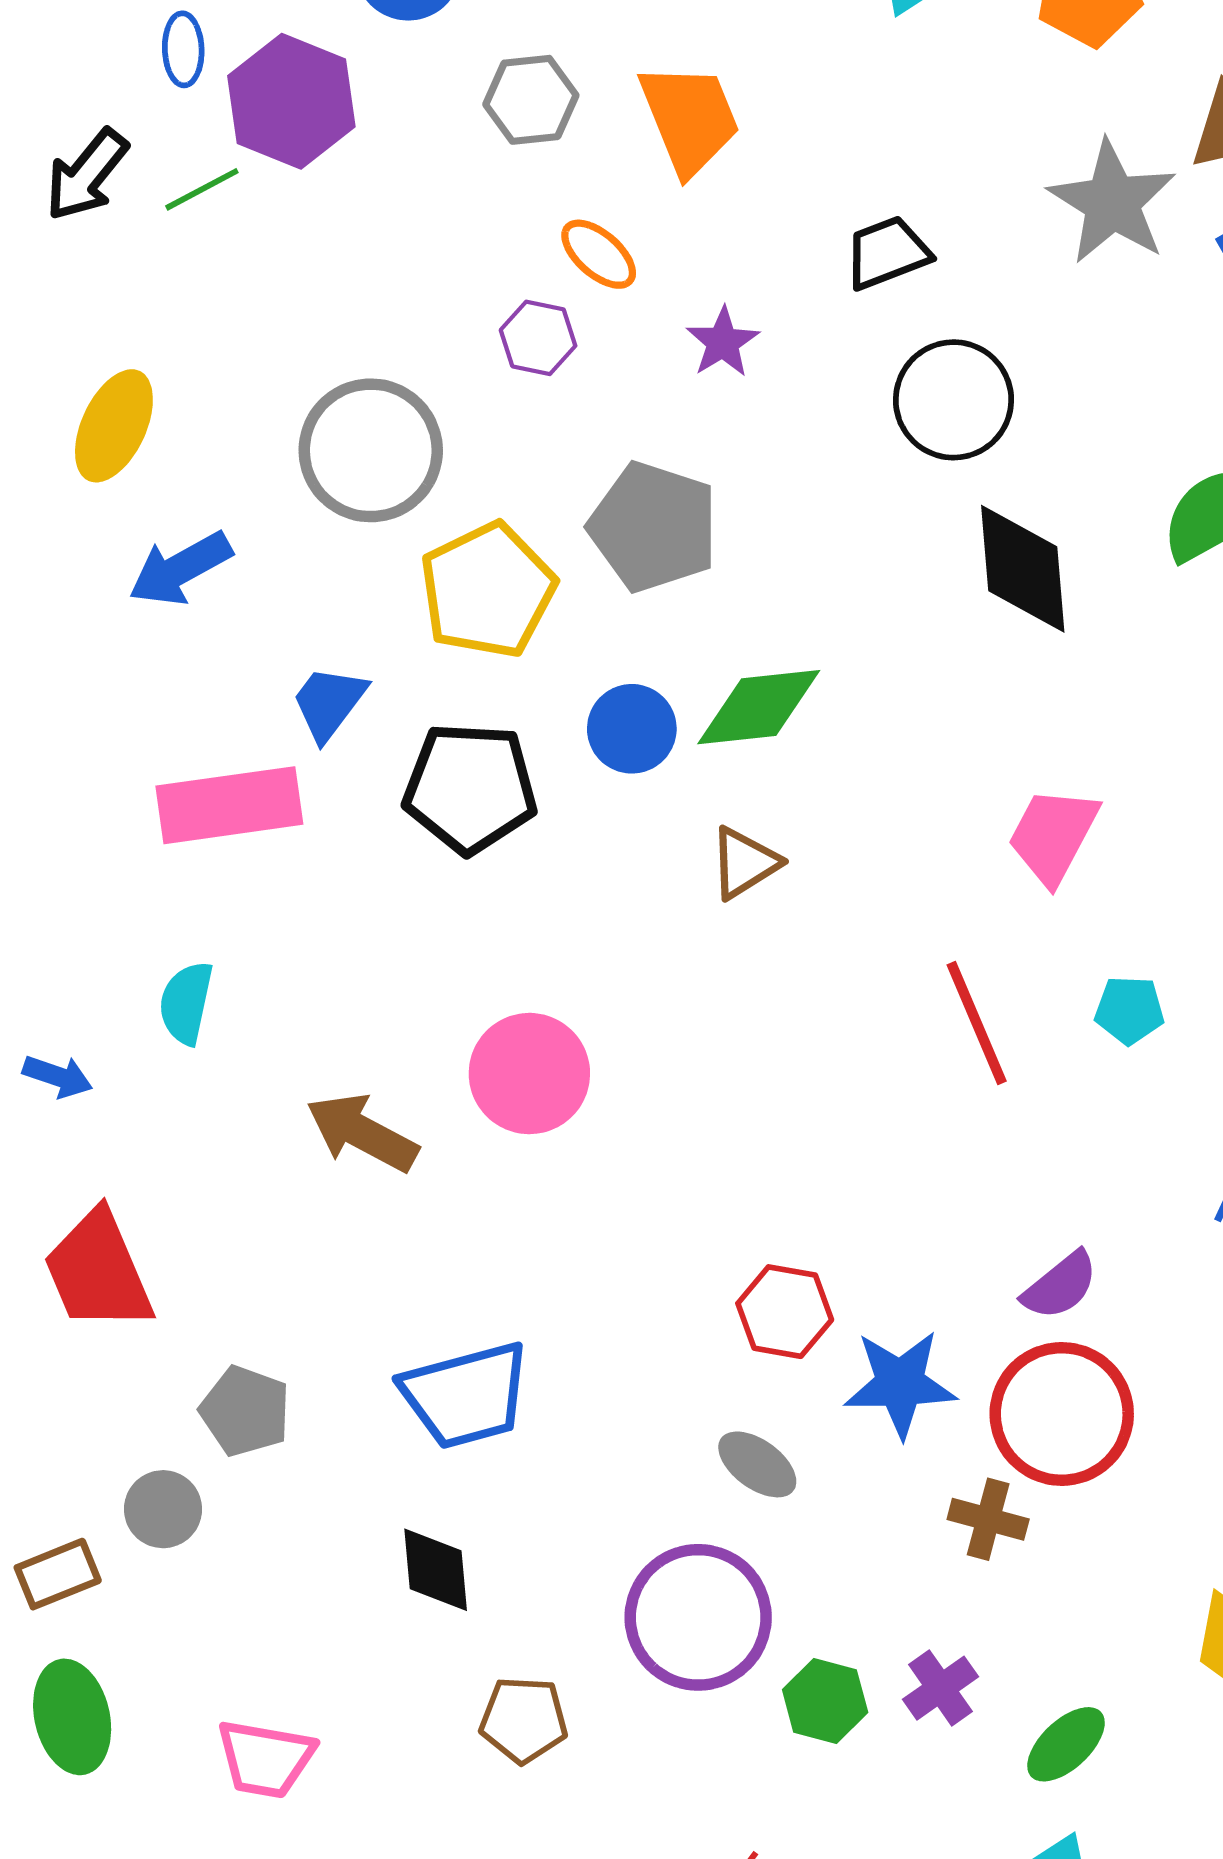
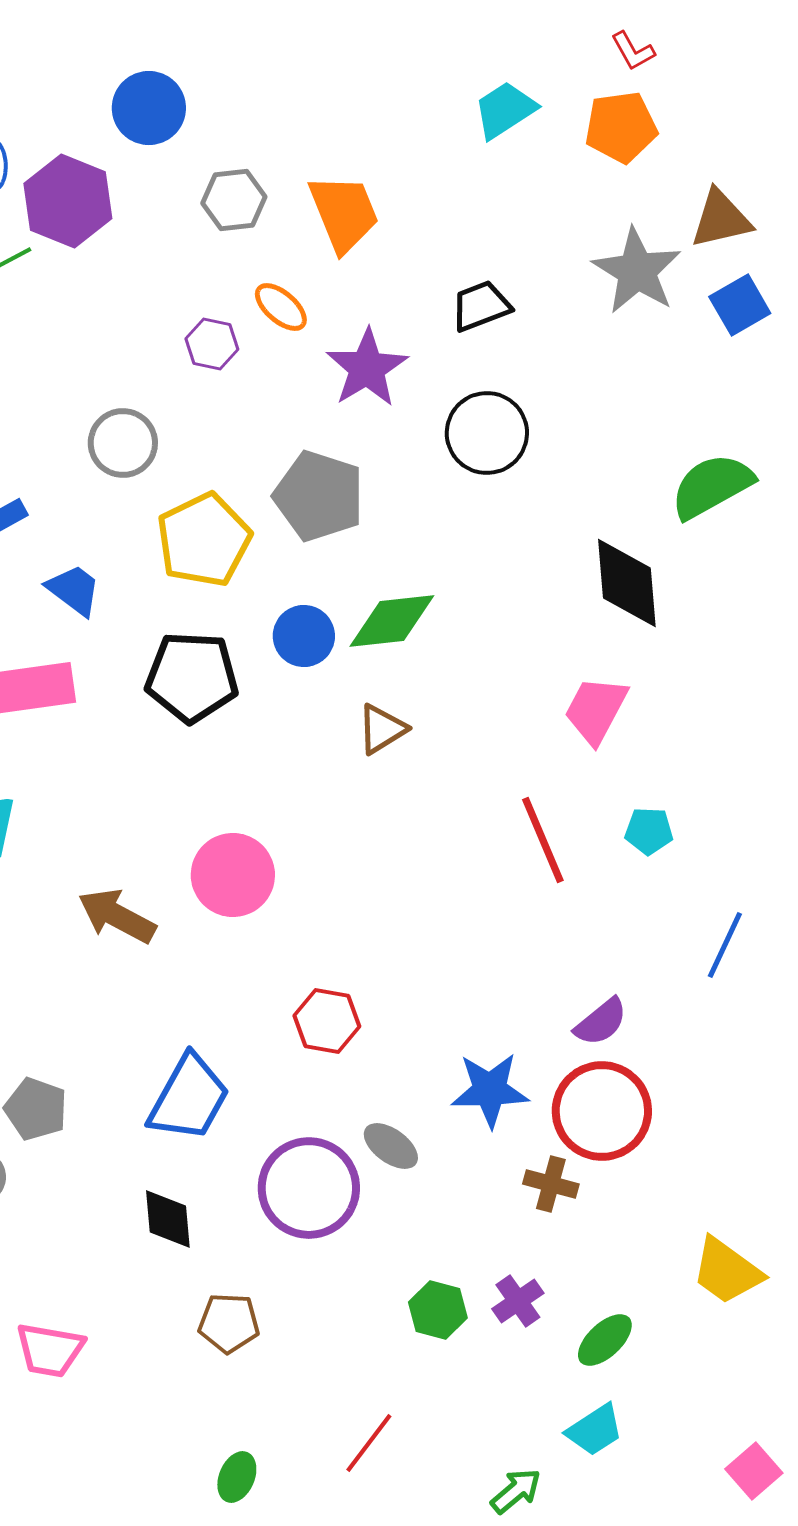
purple hexagon: (538, 338) -> (212, 344), moved
purple star: (723, 342) -> (367, 368), size x1.6
black circle: (953, 400) -> (487, 433), moved
gray circle: (371, 450) -> (123, 443), size x0.7
black diamond: (1023, 569) -> (627, 583), moved
blue trapezoid: (329, 703) -> (74, 590), moved, turned 90
red hexagon: (785, 1312) -> (327, 1021), moved
blue trapezoid: (466, 1395) -> (189, 1098), turned -46
purple circle: (698, 1617) -> (309, 1188), moved

